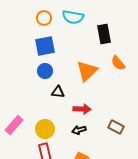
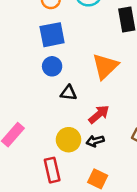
red arrow: (82, 109) -> (99, 114), turned -42
yellow circle: (45, 129) -> (69, 140), moved

